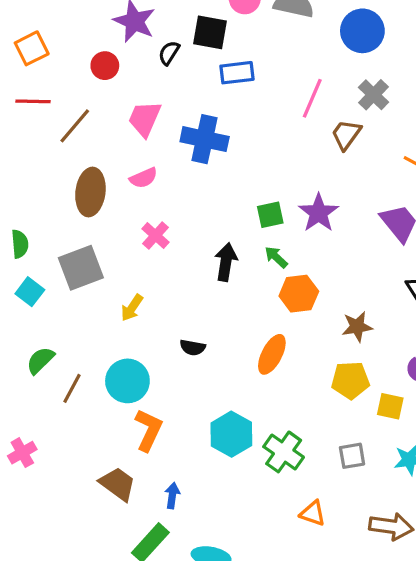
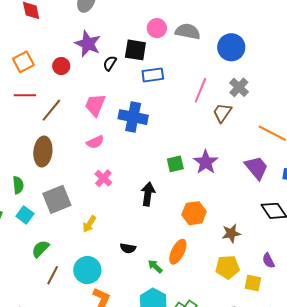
red circle: (105, 66) -> (61, 66), moved
brown ellipse: (90, 192) -> (43, 152), moved
green arrow: (276, 257) -> (155, 266), moved
green semicircle: (40, 360) -> (40, 249), moved

